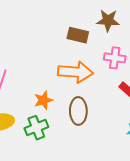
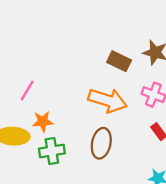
orange star: (43, 100) -> (43, 122), moved

